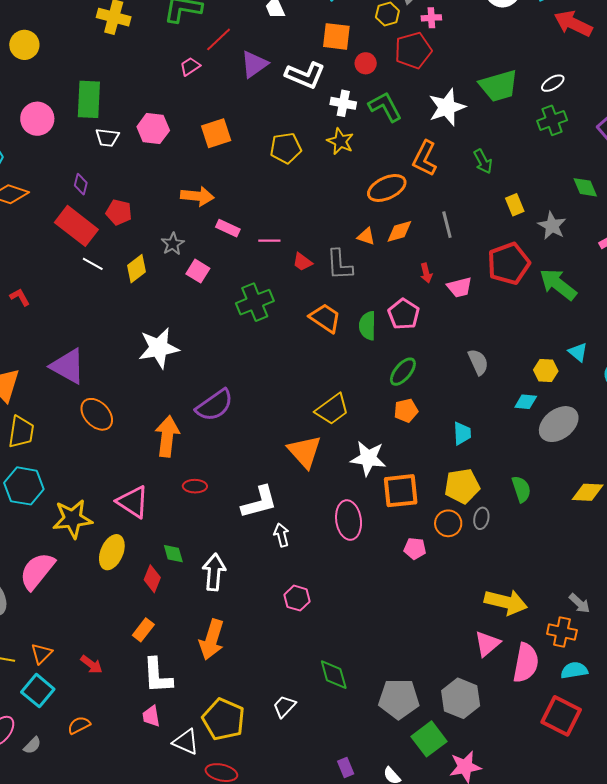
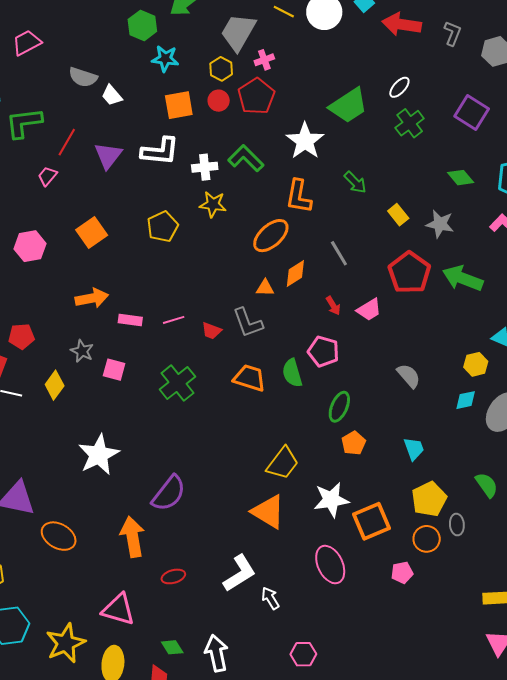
red circle: (366, 63) -> (219, 101), moved

